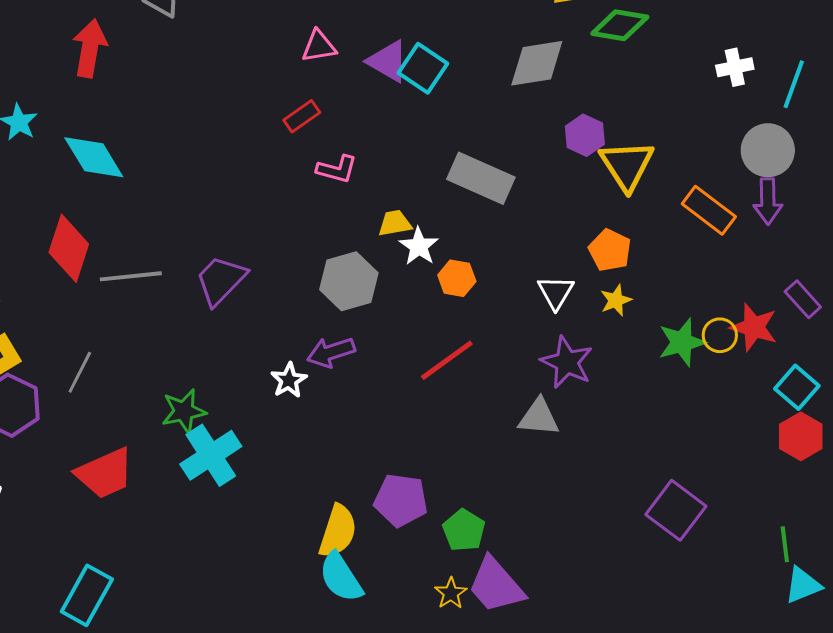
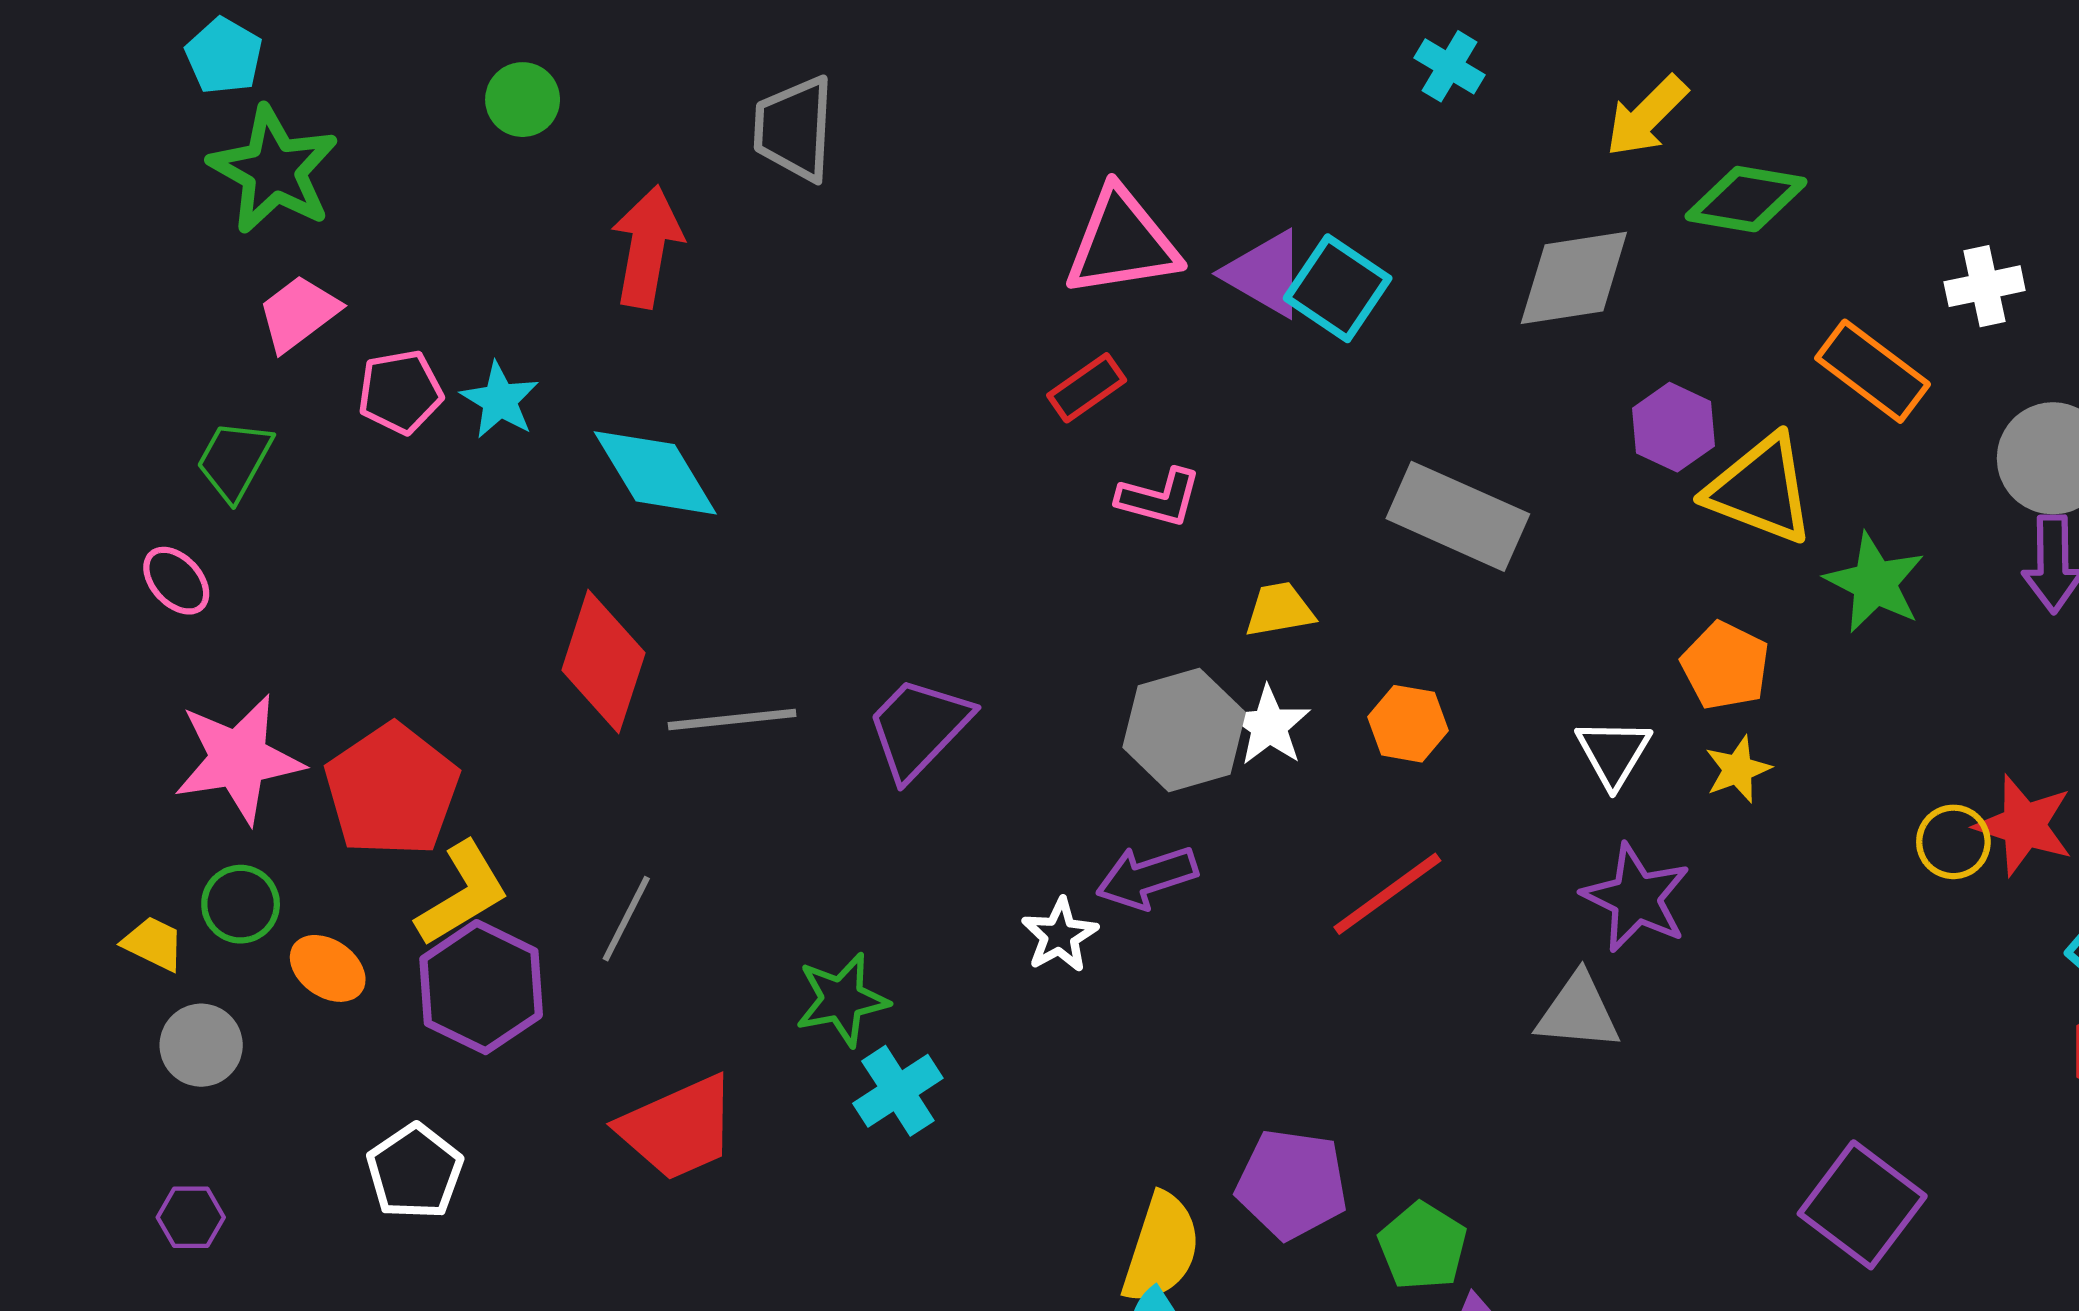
pink triangle: (319, 46) -> (1122, 243), size x1.6
yellow triangle: (627, 165) -> (1761, 489), turned -36
orange rectangle: (709, 210) -> (1873, 371), moved
white star: (419, 246) -> (1269, 726), moved
green star: (682, 342) -> (1875, 583), moved, turned -30
cyan cross: (211, 455) -> (898, 1091), size x0.7

